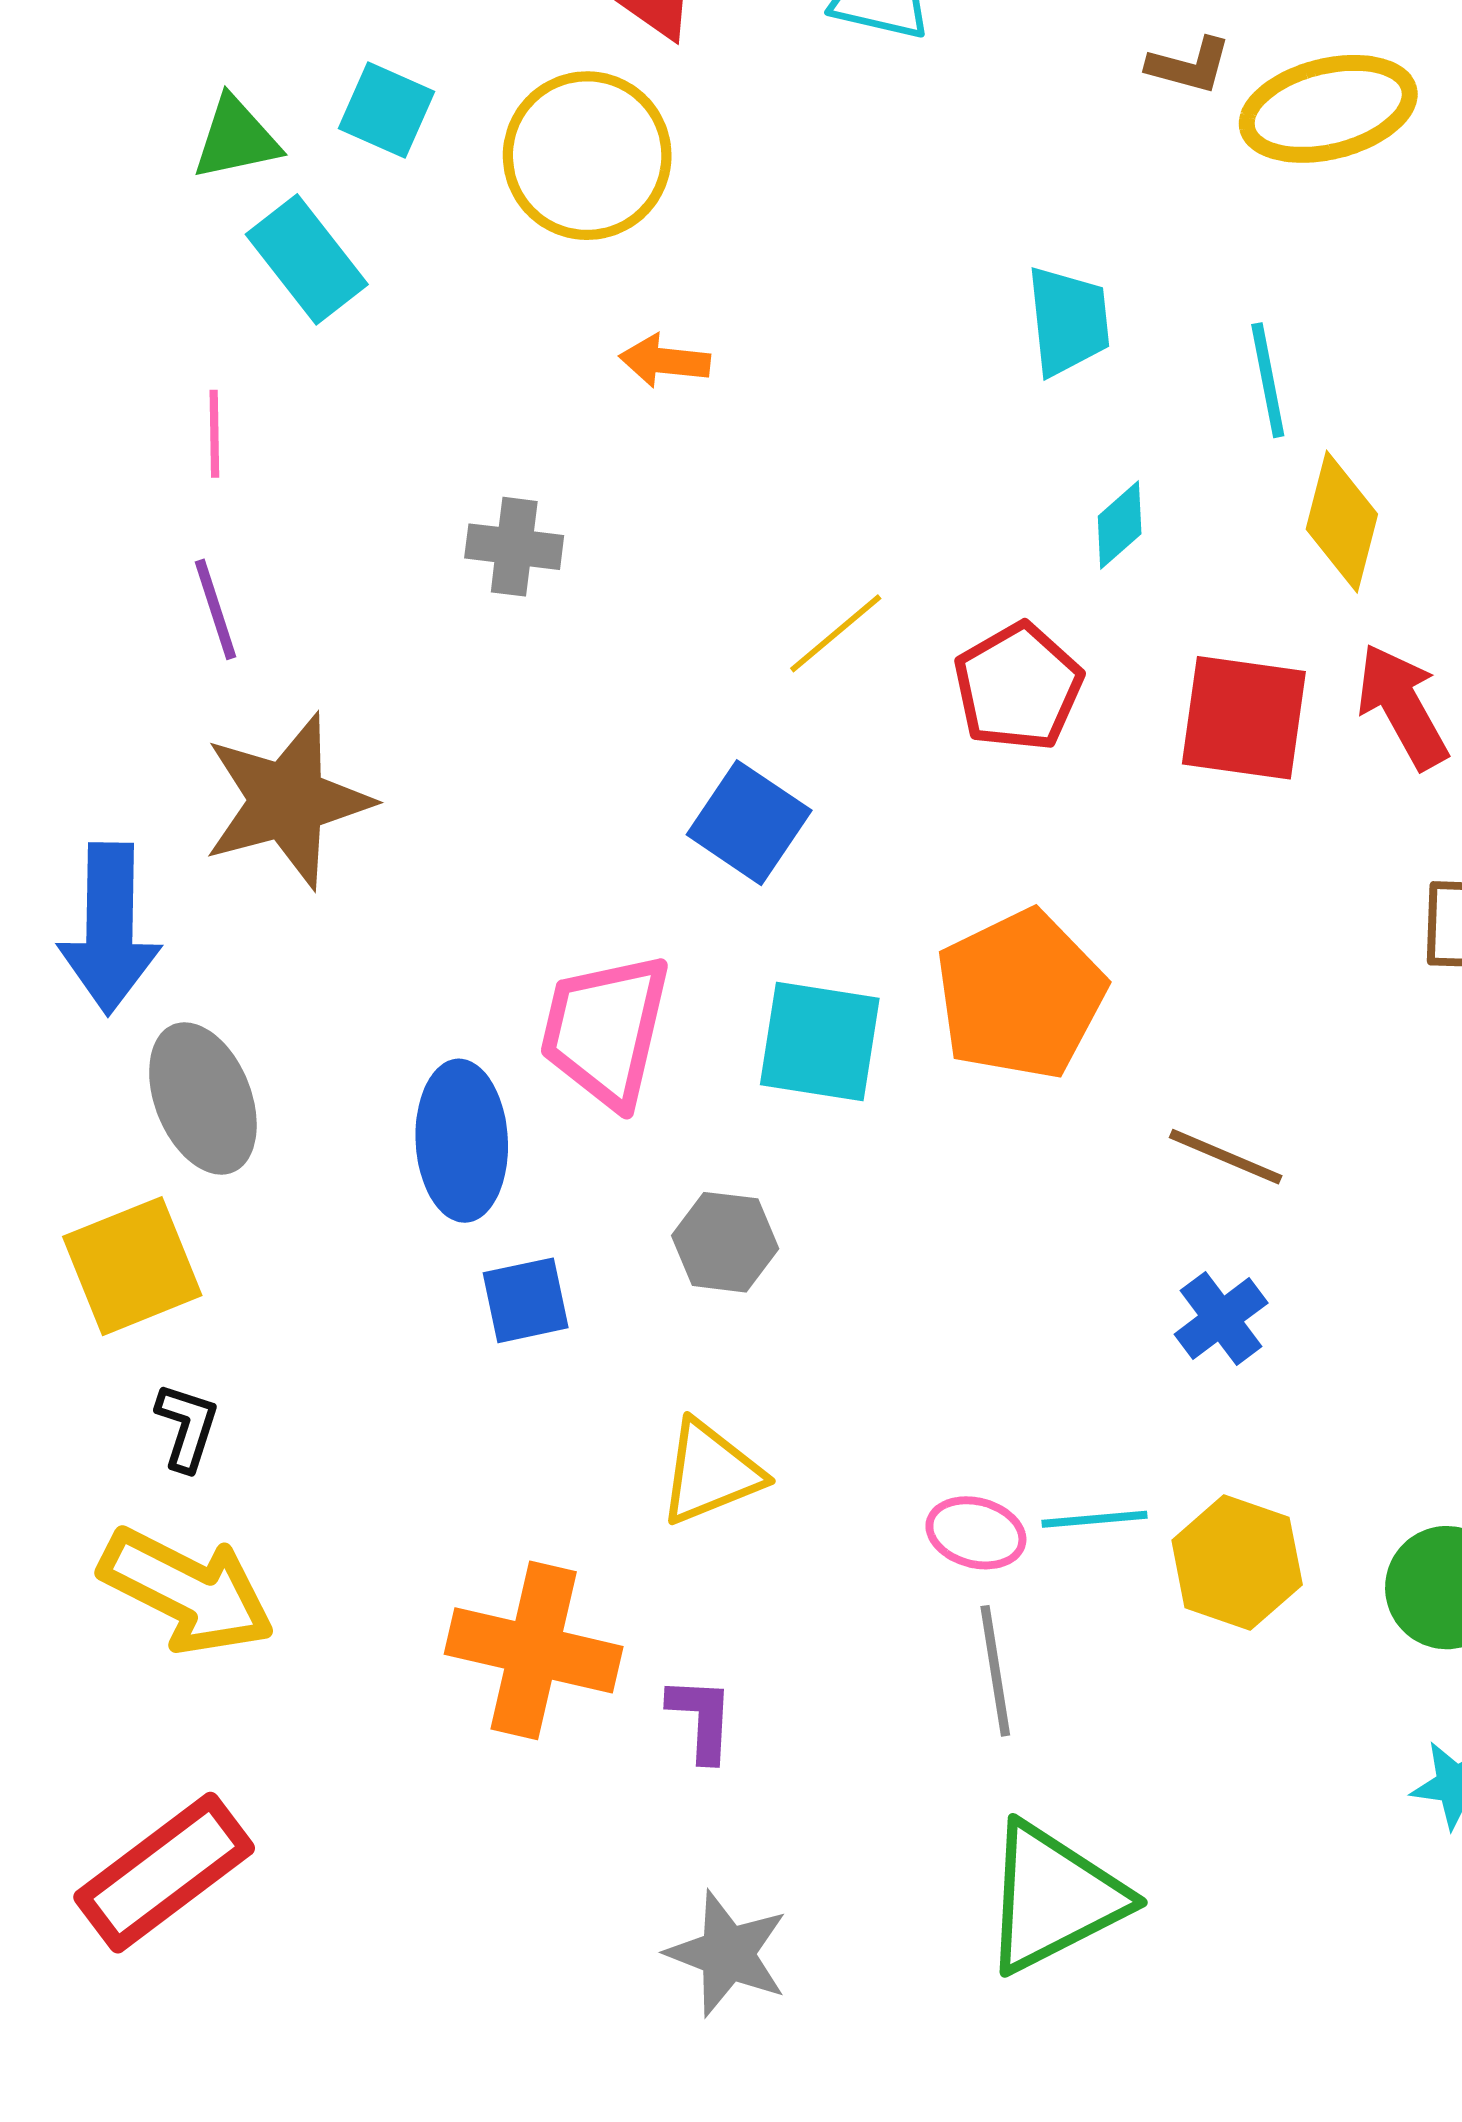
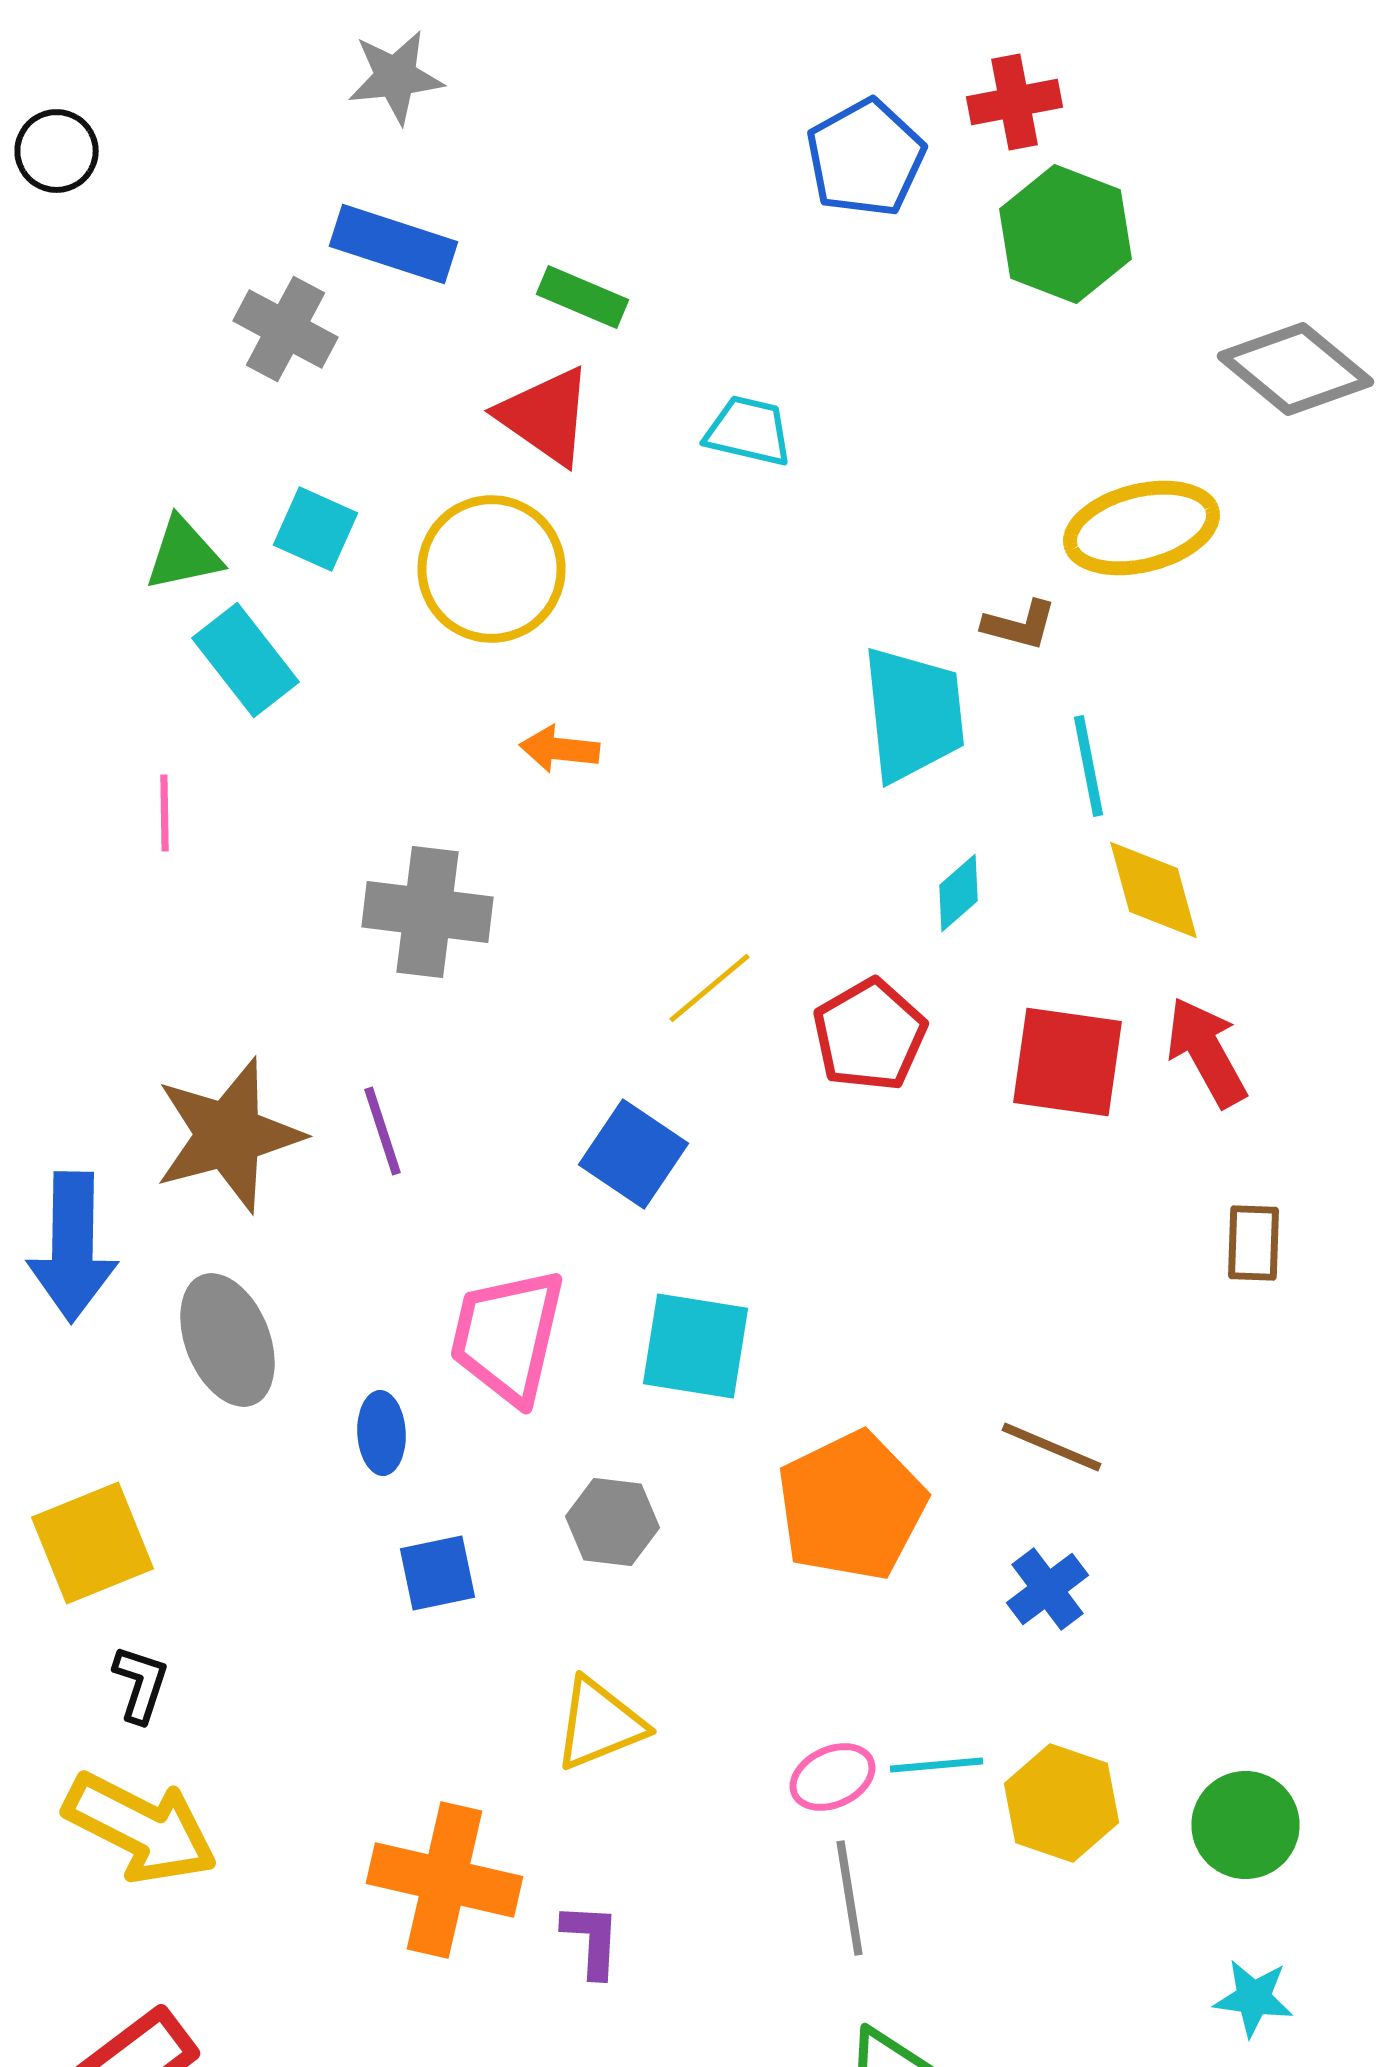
brown L-shape: (1189, 66) -> (1020, 625), moved
cyan trapezoid: (1068, 321) -> (914, 714), size x1.4
yellow diamond: (1342, 522) -> (1154, 890), turned -30
gray cross: (514, 547) -> (428, 912), size x1.5
purple line: (215, 609) -> (382, 1131), moved
orange pentagon: (1020, 995) -> (852, 1506), moved
gray ellipse: (203, 1098) -> (228, 1340), moved
blue ellipse: (462, 1141) -> (382, 1433), size x0.6
pink ellipse: (976, 1533) -> (832, 1777), turned -40

